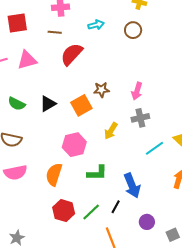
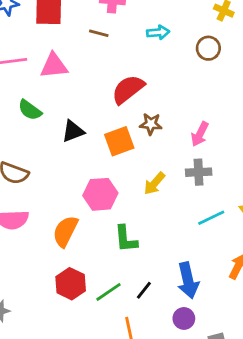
red semicircle: (72, 54) -> (128, 89), moved
green semicircle: (17, 104) -> (30, 110), moved
green L-shape: (97, 173) -> (126, 239), turned 75
blue arrow: (132, 186) -> (188, 280), moved

